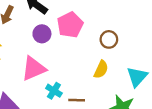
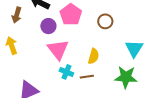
pink triangle: (34, 69) -> (58, 49), moved, turned -35
yellow semicircle: (101, 69) -> (93, 56), moved

